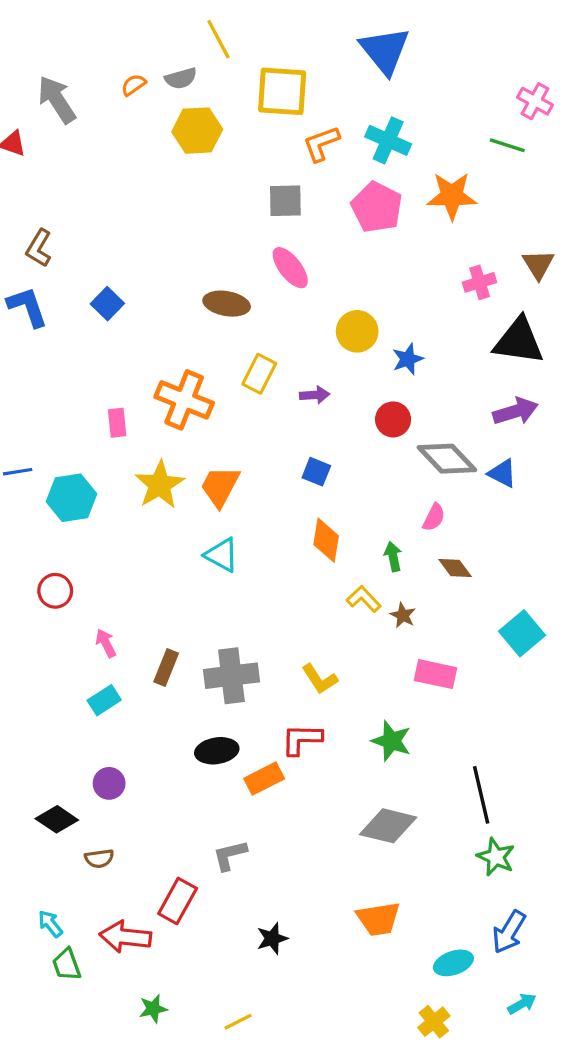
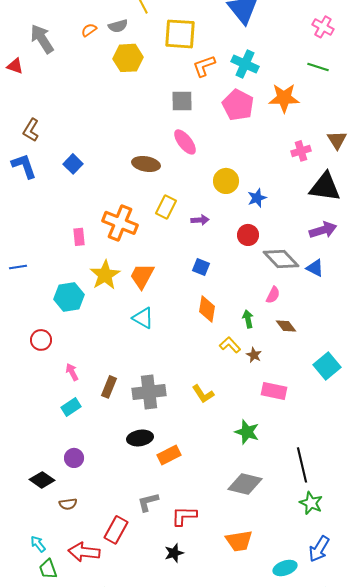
pink cross: (535, 101) -> (323, 27), moved
cyan hexagon: (72, 498) -> (69, 297), moved
red L-shape: (302, 739) -> (184, 516), moved

